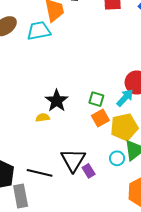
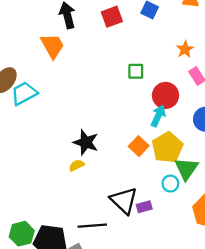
cyan trapezoid: (39, 31) -> (24, 93), moved
green square: (96, 99) -> (136, 71), moved
purple rectangle: (89, 171) -> (144, 207), turned -56

